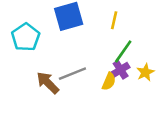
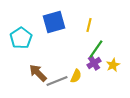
gray line: (72, 74) -> (57, 81), moved
yellow semicircle: (109, 81) -> (76, 76), moved

